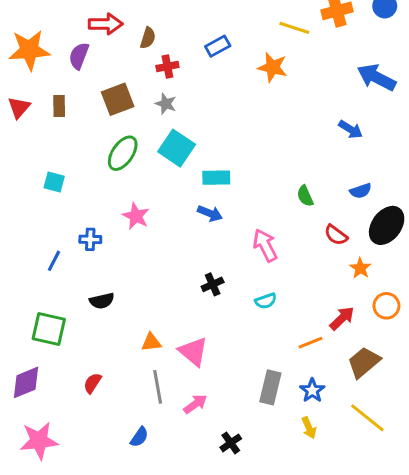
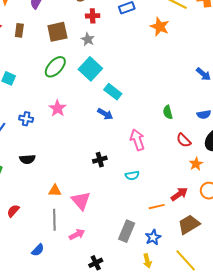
cyan rectangle: (216, 178) -> (113, 92), turned 30

